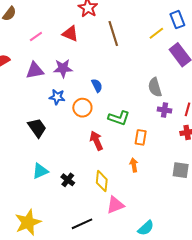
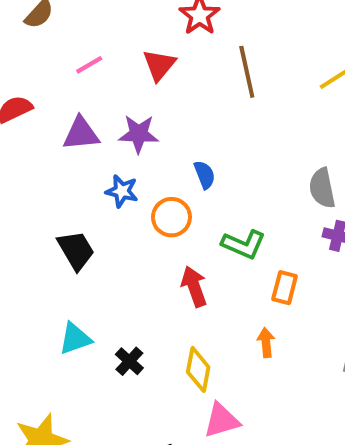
red triangle: (70, 34) -> (159, 65), turned 42

